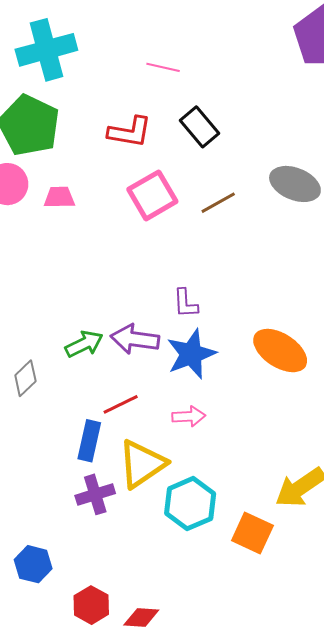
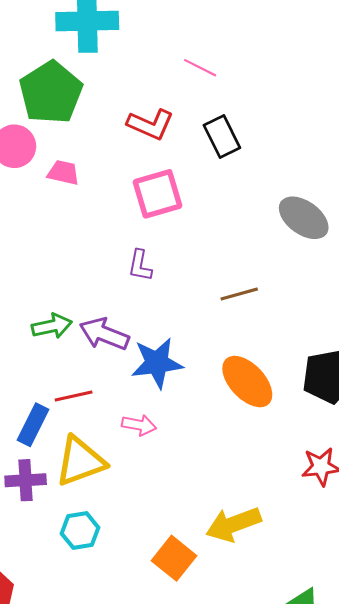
brown line: (218, 203) -> (239, 294), moved
purple L-shape: (185, 303) -> (140, 265), moved
cyan hexagon: (190, 504) -> (80, 531), moved, size x0.7

